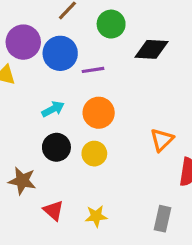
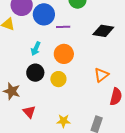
black diamond: (152, 49) -> (103, 31), moved
cyan arrow: (53, 109) -> (36, 49), turned 136
yellow star: (96, 216) -> (63, 121), moved

